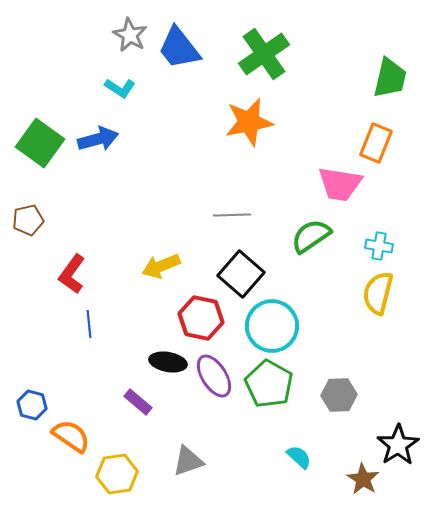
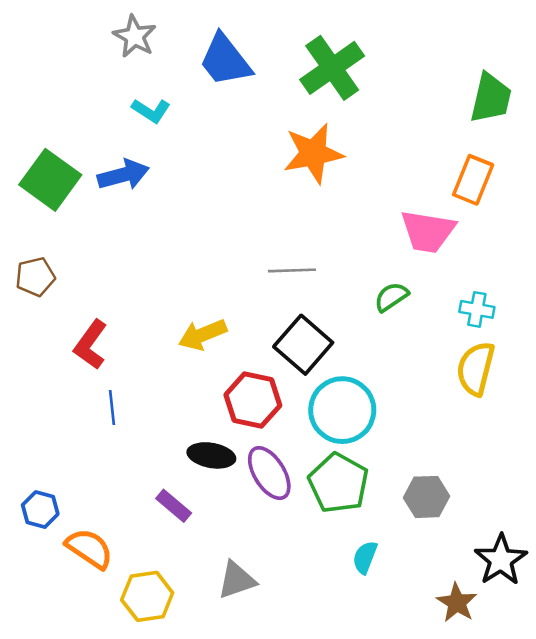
gray star: (130, 35) -> (135, 36), moved
green semicircle: (311, 236) -> (391, 297), size x0.7
cyan semicircle: (299, 457) -> (365, 557), moved, turned -112

